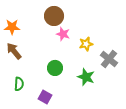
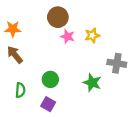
yellow star: (86, 44) -> (92, 35), moved
gray cross: (109, 59) -> (117, 63), turned -30
green circle: (55, 68) -> (50, 79), moved

